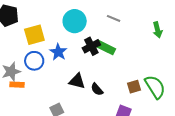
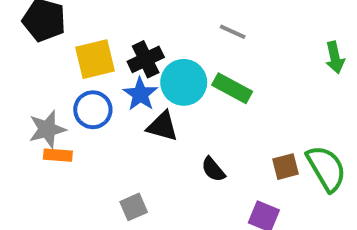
gray line: (114, 18) -> (233, 32), moved
cyan circle: (75, 21) -> (184, 82), moved
black cross: (91, 46) -> (146, 59), moved
black triangle: (77, 81) -> (162, 126), moved

